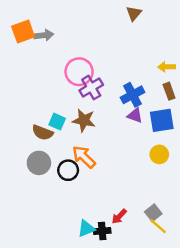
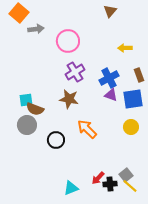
orange square: (23, 32) -> (19, 13), moved, turned -30
yellow arrow: (167, 67) -> (125, 48), moved
pink circle: (79, 72) -> (68, 41), moved
cyan square: (57, 122) -> (26, 100), moved, turned -32
orange arrow: (84, 157) -> (87, 129), moved
gray circle: (39, 163) -> (27, 125), moved
black cross: (102, 231) -> (110, 184), moved

